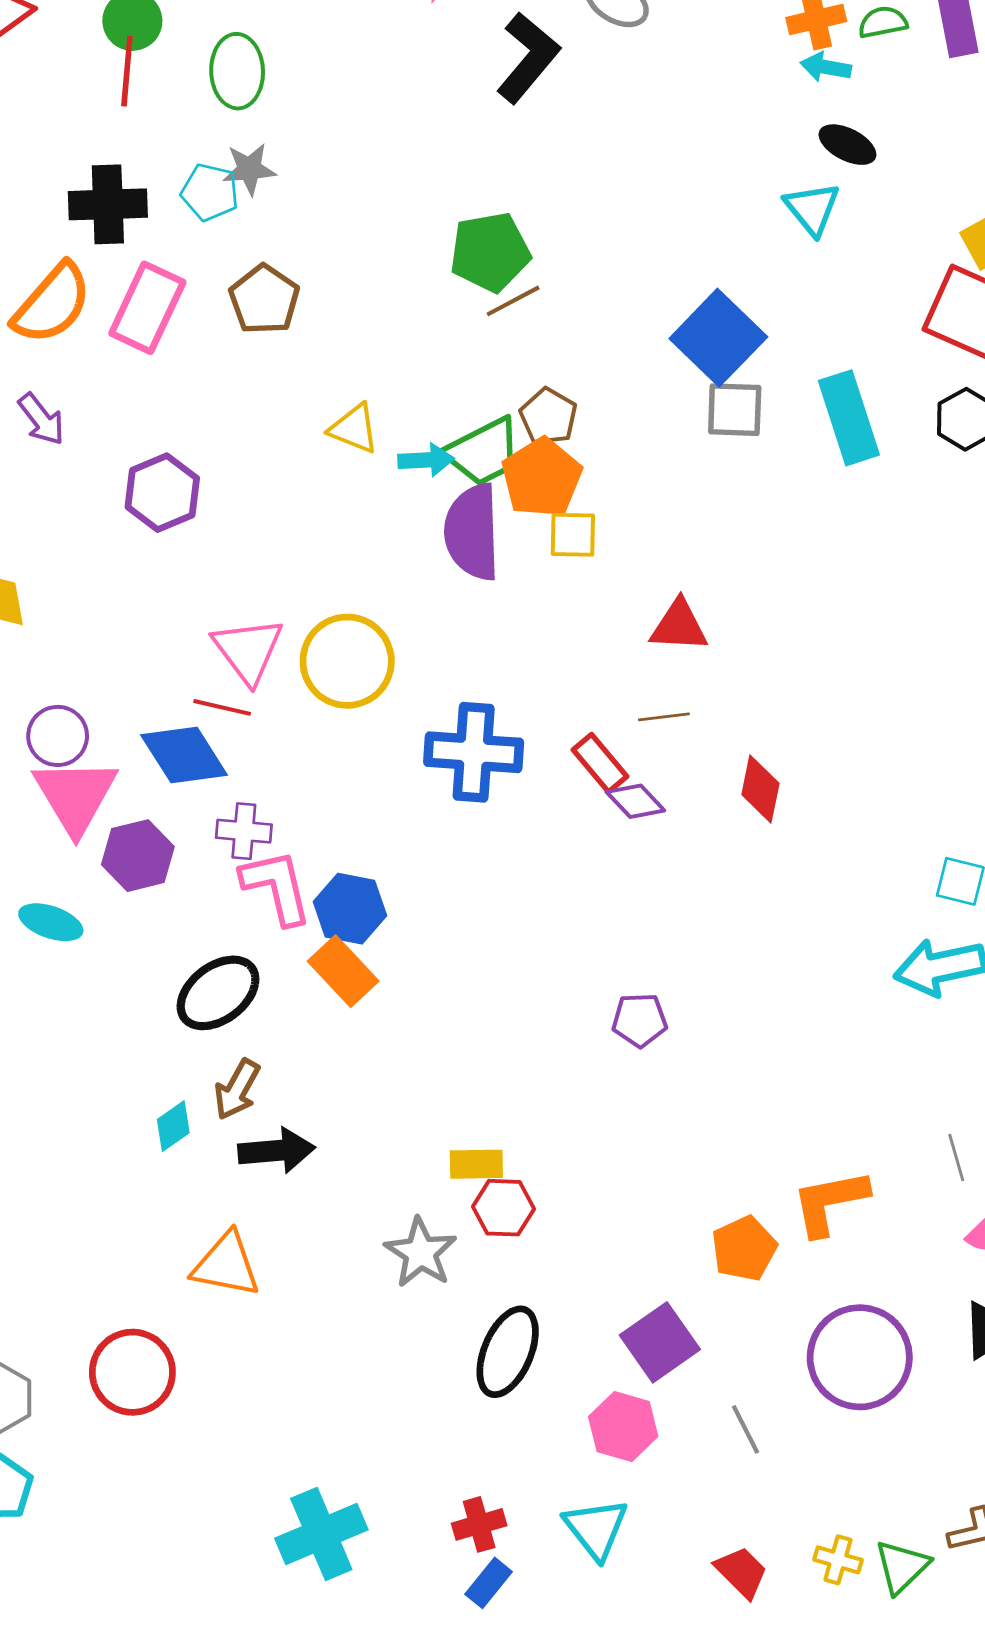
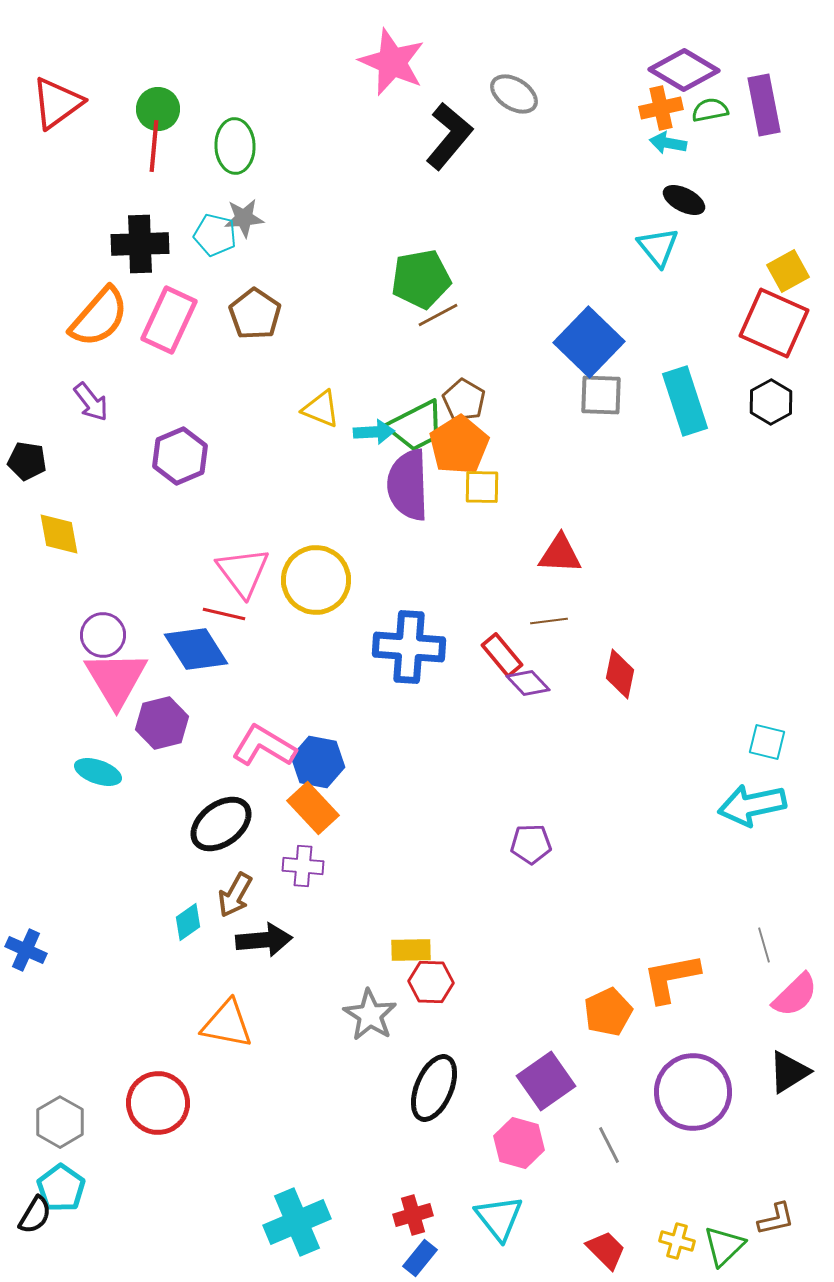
purple cross: (244, 831) -> (303, 866), moved
pink L-shape: (276, 887) -> (264, 746), turned -46

